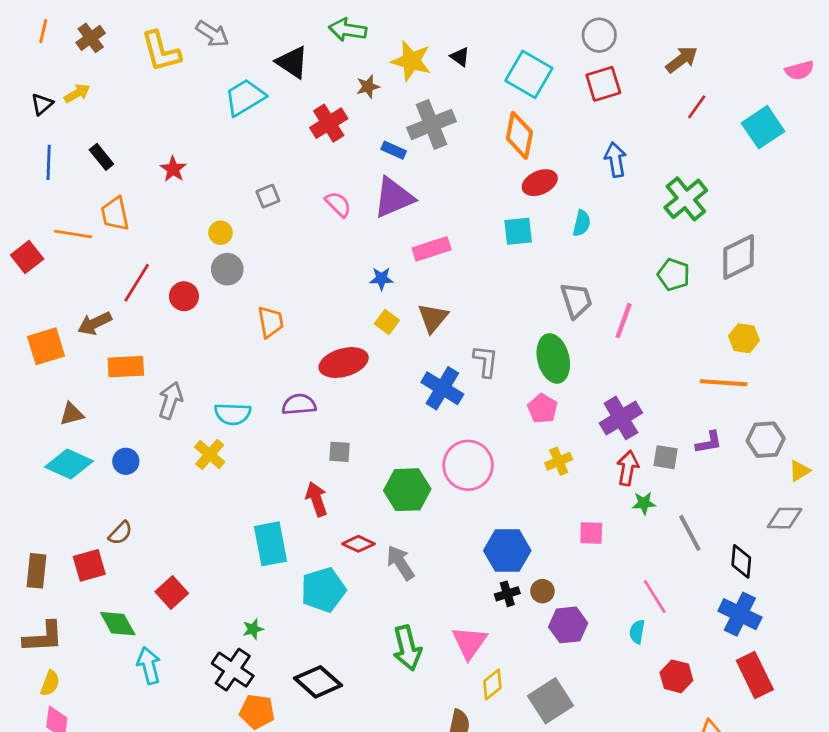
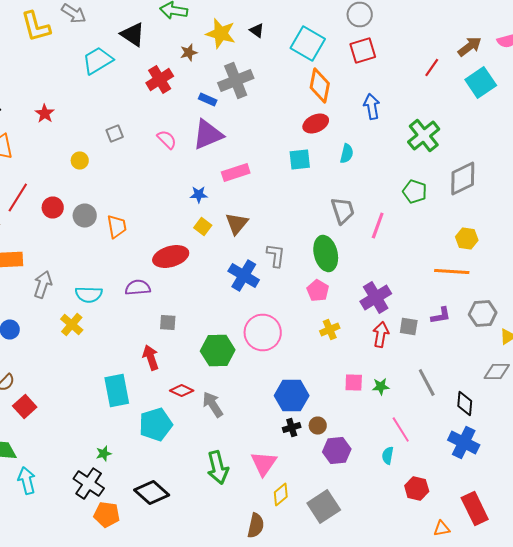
brown arrow: (682, 60) -> (470, 46), moved
orange diamond: (519, 135) -> (320, 86), moved
gray circle: (227, 269) -> (85, 216), moved
green star: (644, 503) -> (381, 386), moved
red square: (172, 592) -> (25, 406), moved
red rectangle: (755, 675) -> (475, 508), moved

